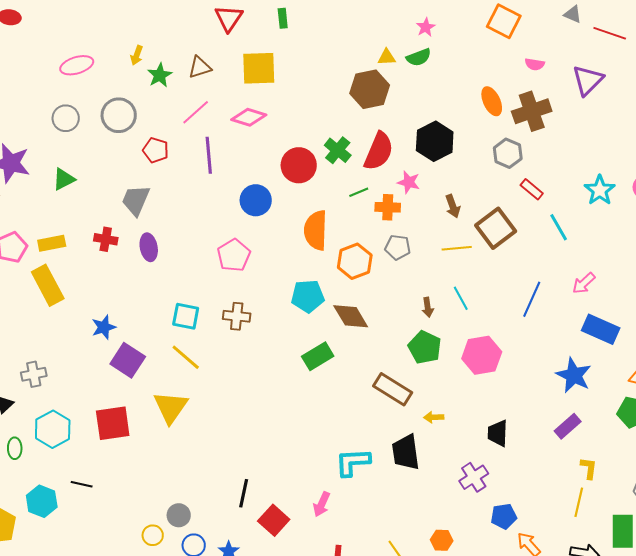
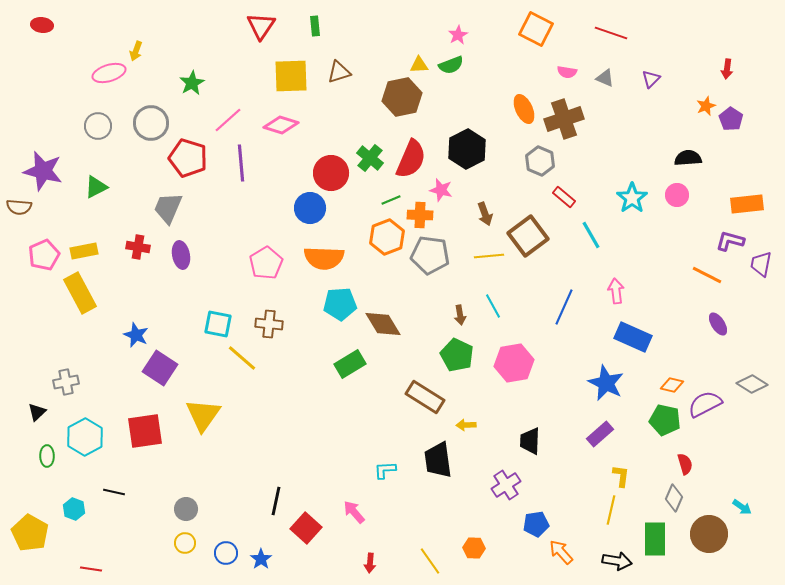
gray triangle: (573, 14) -> (605, 78), moved
red line: (610, 33) -> (611, 33), moved
yellow arrow: (137, 55) -> (136, 51), moved
brown triangle: (200, 67) -> (339, 72), moved
purple triangle: (588, 80) -> (651, 79), moved, size x0.6
red pentagon: (156, 150) -> (188, 158), size x1.5
blue circle: (256, 200) -> (310, 208), moved
orange semicircle: (316, 230) -> (324, 258), moved, turned -90
gray pentagon: (398, 247) -> (430, 255), size x1.5
orange hexagon: (355, 261) -> (387, 237), moved
pink arrow: (584, 283) -> (616, 291), turned 125
blue star: (104, 327) -> (136, 335), turned -30
yellow line: (186, 357) -> (242, 358), moved
cyan L-shape: (353, 462) -> (385, 470), size x0.6
cyan hexagon: (42, 501) -> (74, 509), size x0.7
pink arrow: (322, 504) -> (354, 512), turned 115
gray circle: (179, 515) -> (186, 509), moved

